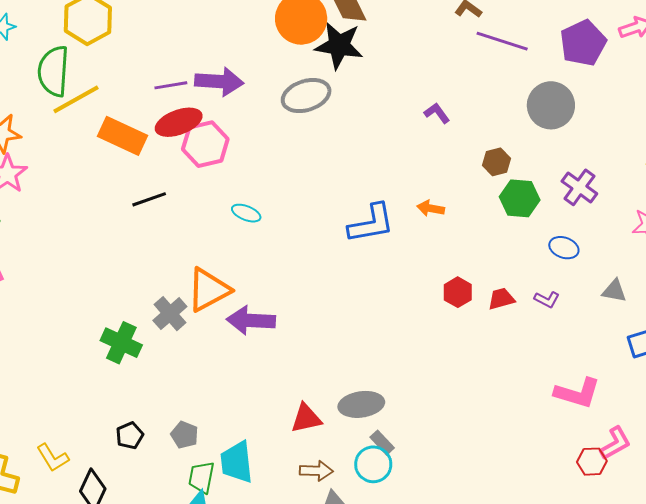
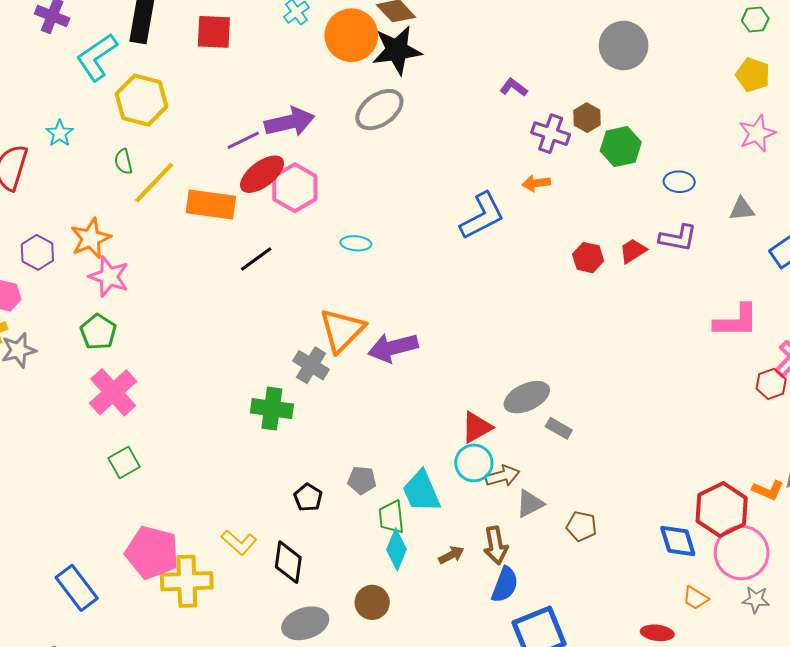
green semicircle: (54, 71) -> (123, 162), size x0.5
purple cross: (579, 187) -> (551, 134), moved
purple L-shape: (547, 299) -> (678, 238), size x1.5
cyan circle: (373, 464) -> (474, 463), moved

